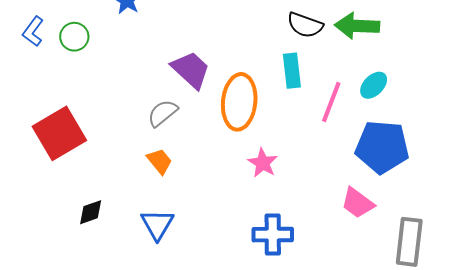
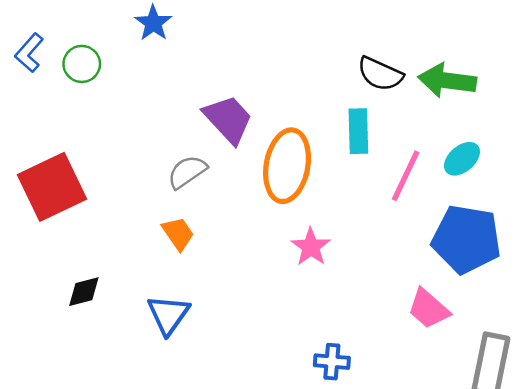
blue cross: (273, 235) -> (332, 362), moved, size x0.7

